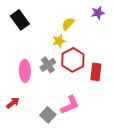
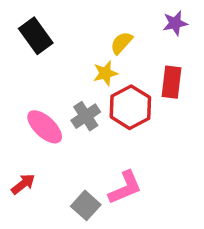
pink ellipse: (25, 71) -> (45, 127), turned -45
red rectangle: (96, 72) -> (171, 82), moved

